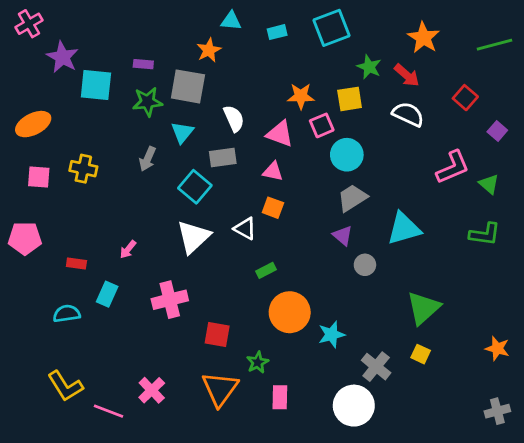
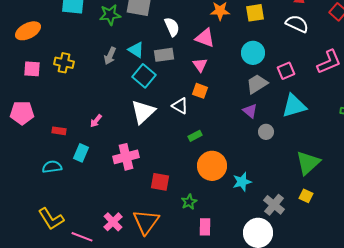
pink square: (322, 125) -> (286, 71), moved
cyan triangle: (182, 132) -> (136, 50), moved, turned -36
pink triangle: (273, 171) -> (200, 65), turned 42
orange triangle: (220, 389) -> (146, 222), moved

